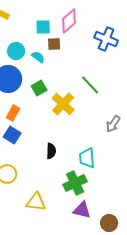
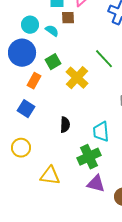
orange rectangle: (13, 113) -> (34, 81), moved

